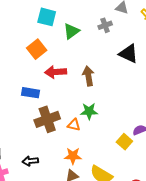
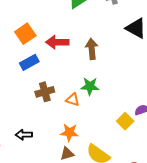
orange square: (37, 49) -> (25, 34), moved
blue rectangle: (31, 93) -> (29, 62), turned -42
brown cross: (47, 119) -> (45, 92), size x0.7

